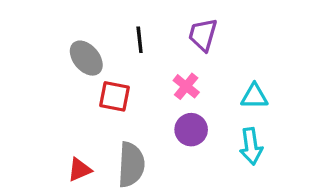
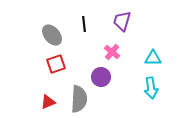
red square: (115, 96) -> (56, 64), moved, turned -30
purple circle: (191, 130) -> (101, 77), moved

